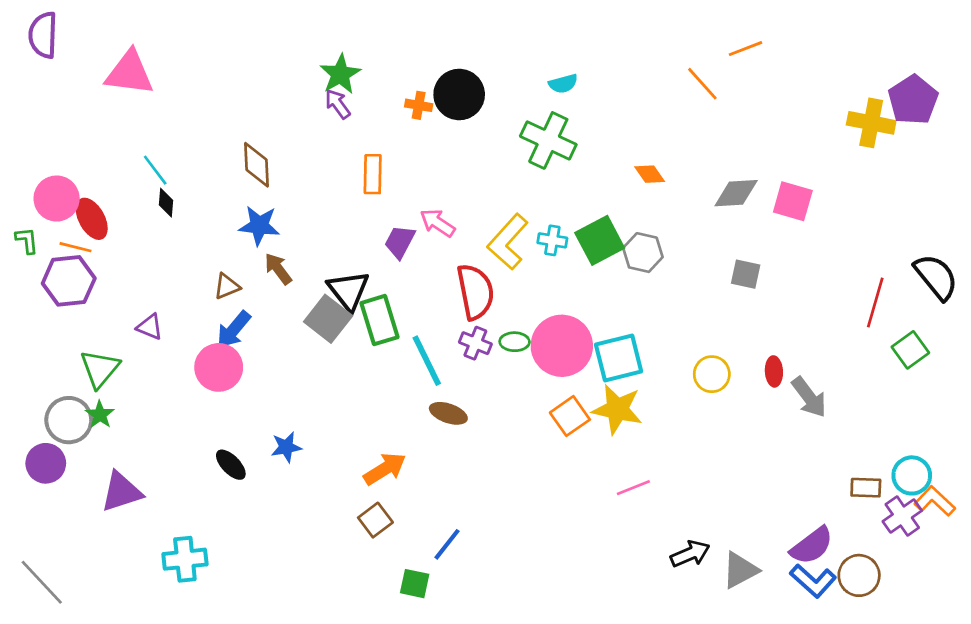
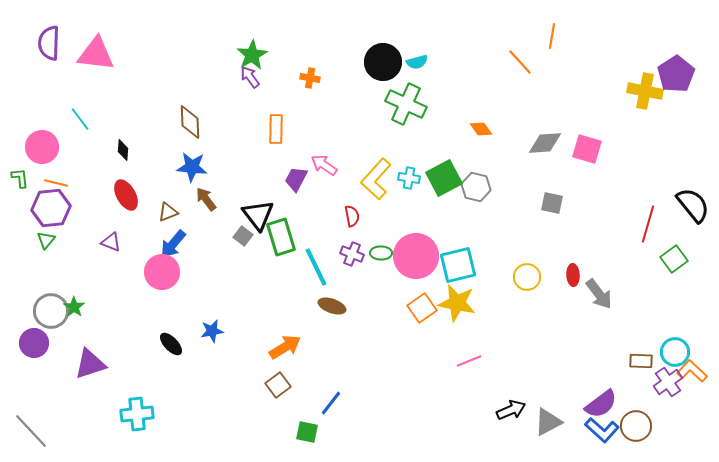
purple semicircle: (43, 35) -> (49, 43), moved
orange line: (746, 49) -> (552, 36), turned -60
black circle: (459, 94) -> (383, 62), moved
cyan line: (155, 170) -> (80, 119), moved
red ellipse: (92, 219) -> (126, 195), moved
red semicircle: (475, 292) -> (352, 216), size x0.5
gray square: (328, 319) -> (243, 236), size x0.6
green triangle: (100, 369) -> (46, 240), moved, size x0.6

